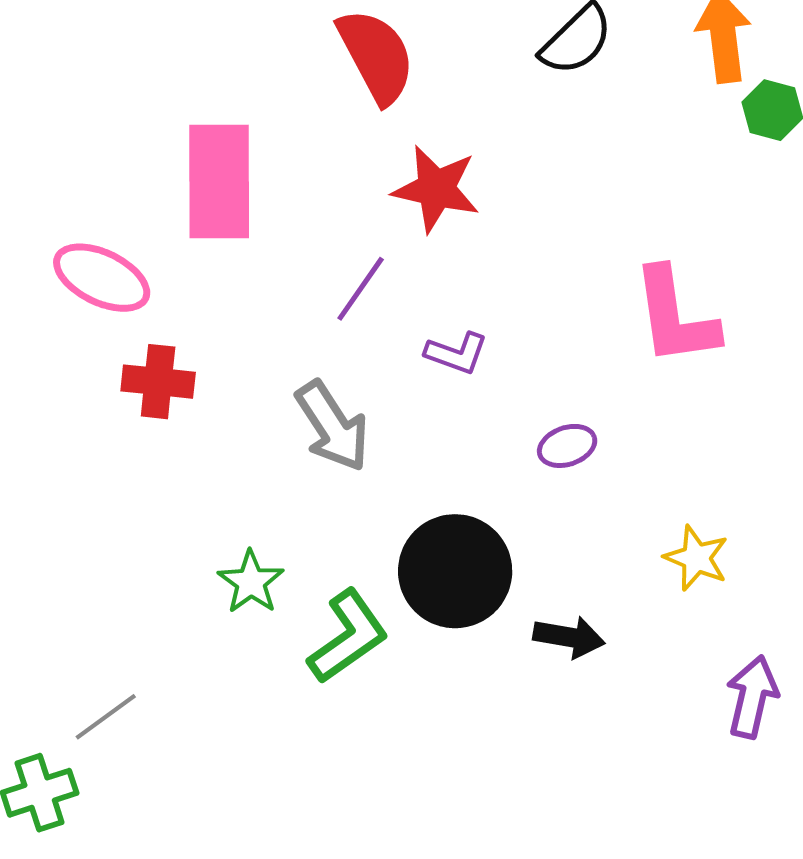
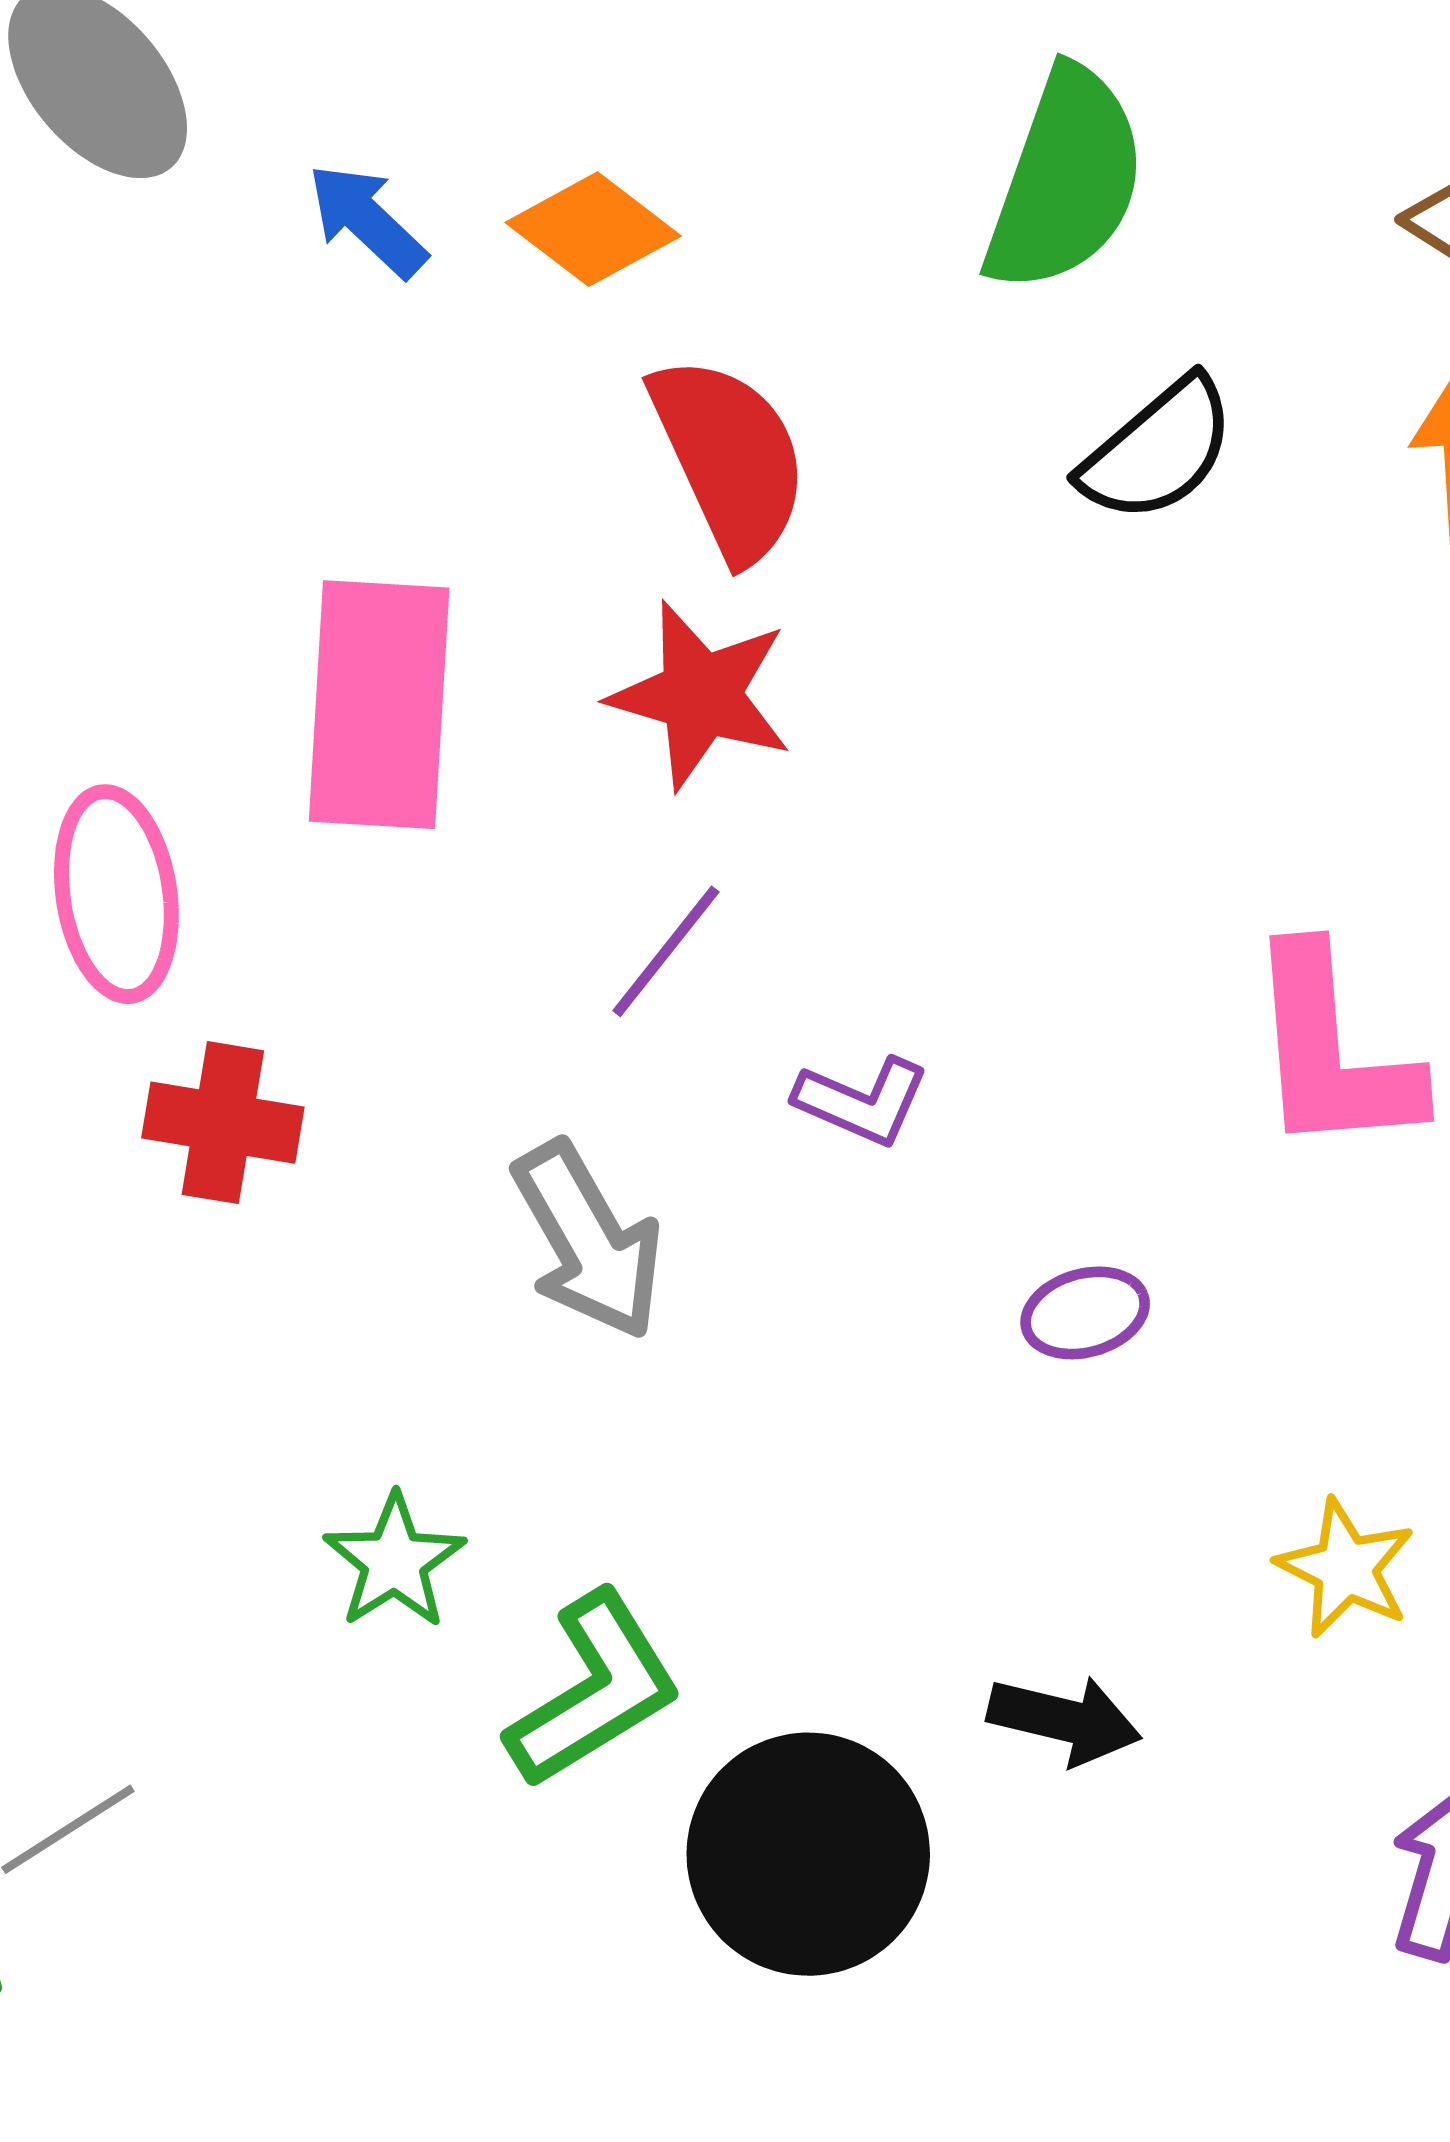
red star: (436, 189) -> (701, 695), moved
pink ellipse: (102, 278) -> (116, 894), turned 52
black circle: (455, 571) -> (808, 1854), moved

